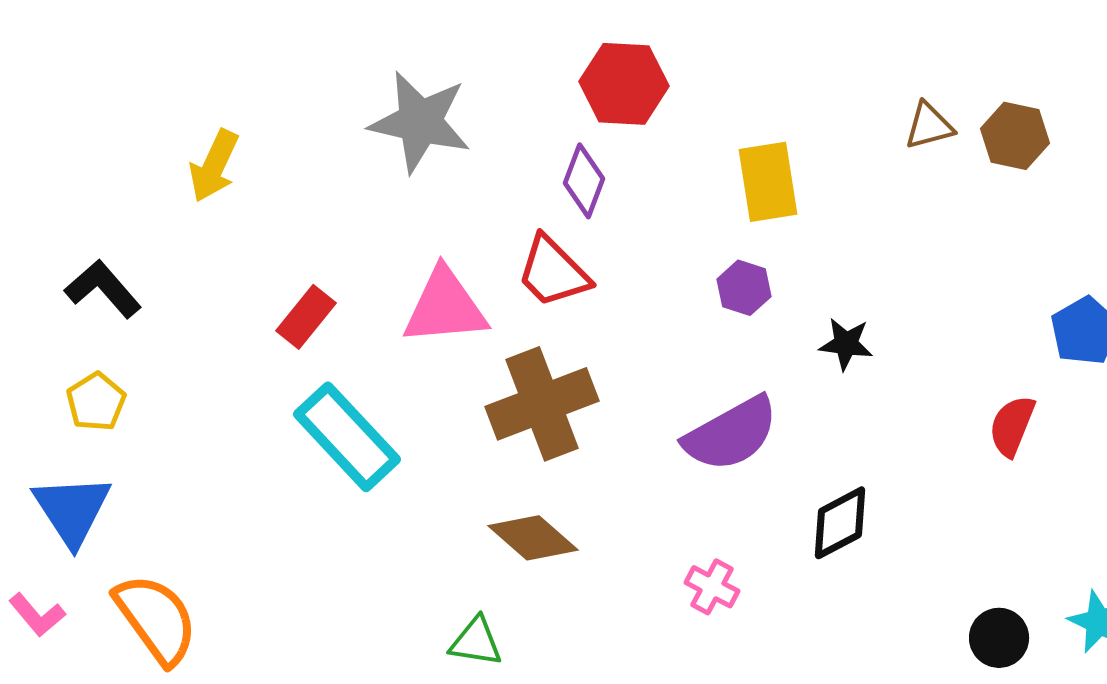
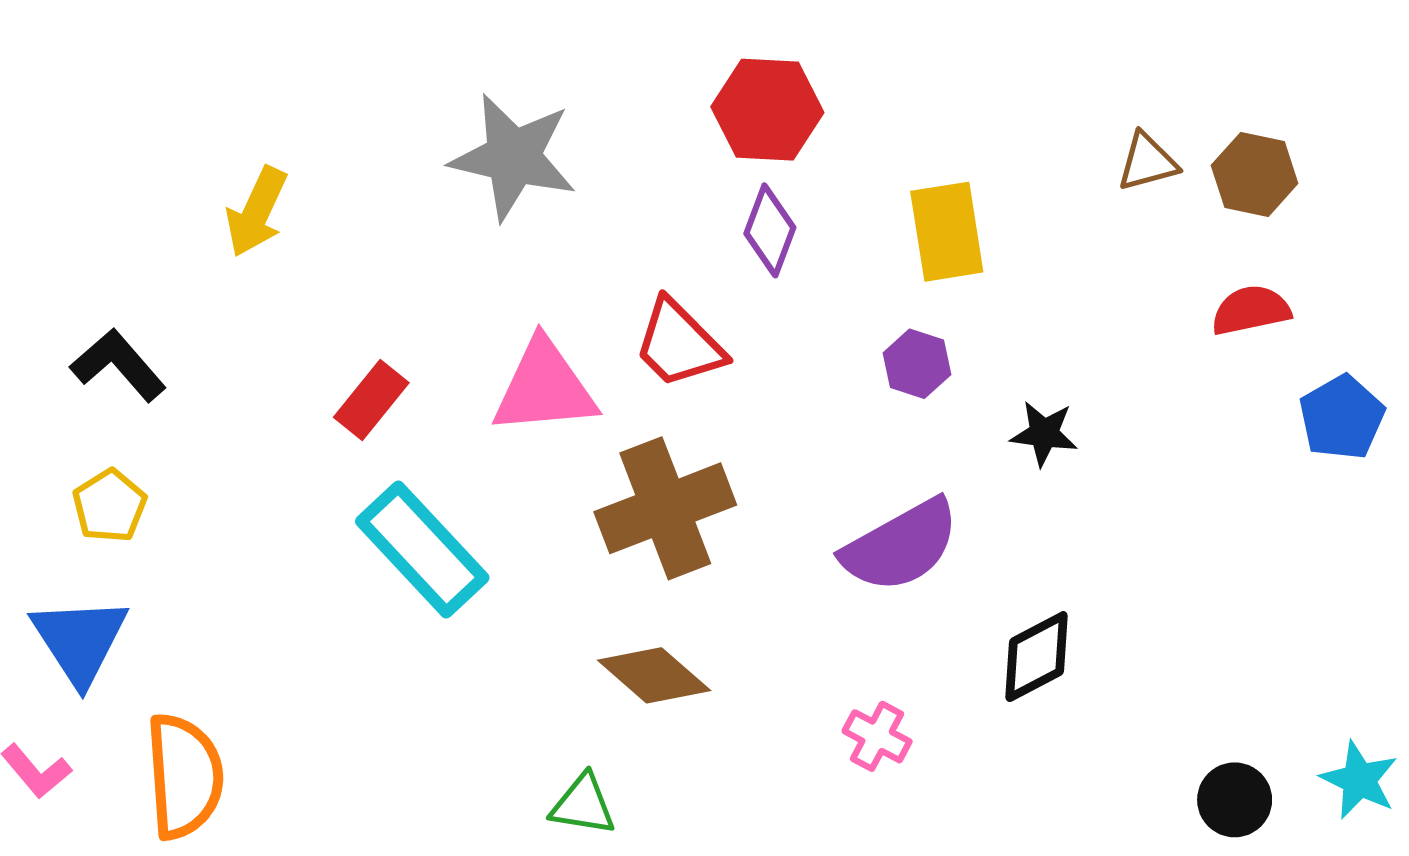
purple diamond: (584, 181) -> (770, 230), moved
red semicircle: (1012, 426) -> (1251, 310), moved, turned 56
orange semicircle: (156, 619) -> (184, 776), turned 32

